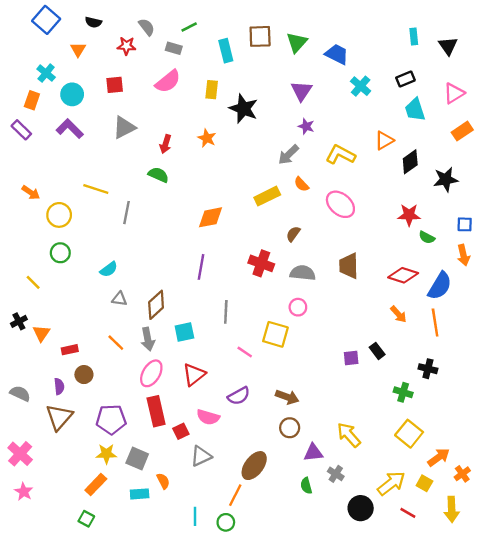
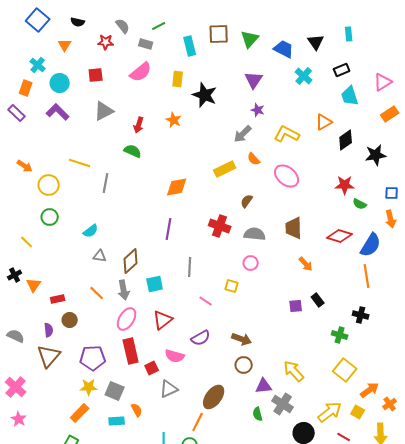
black triangle: (448, 46) -> (316, 42), moved
orange arrow: (398, 314) -> (306, 264), moved
yellow square: (275, 334) -> (232, 286), size x0.6
gray cross: (336, 474) -> (283, 404), size x1.5

